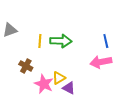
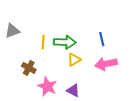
blue line: (106, 41) -> (102, 39), moved
yellow triangle: (59, 78) -> (74, 60), moved

